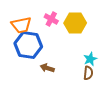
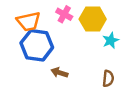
cyan star: (90, 59) -> (111, 40), moved

